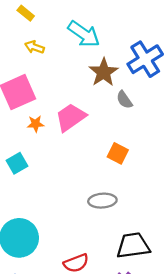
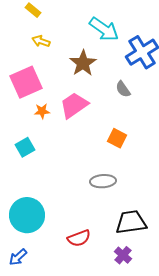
cyan arrow: (84, 34) -> (104, 29), moved
brown star: (104, 72) -> (83, 63), moved

